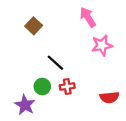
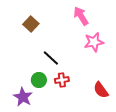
red semicircle: (109, 97) -> (101, 90), turned 60

